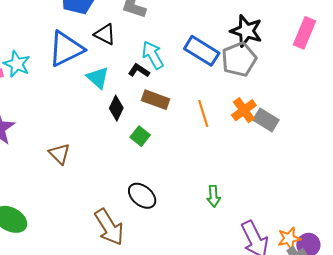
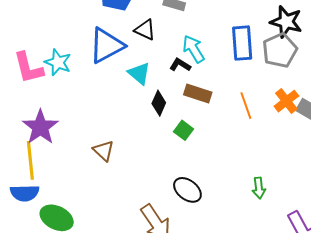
blue rectangle: (202, 51) -> (242, 43), turned 56

